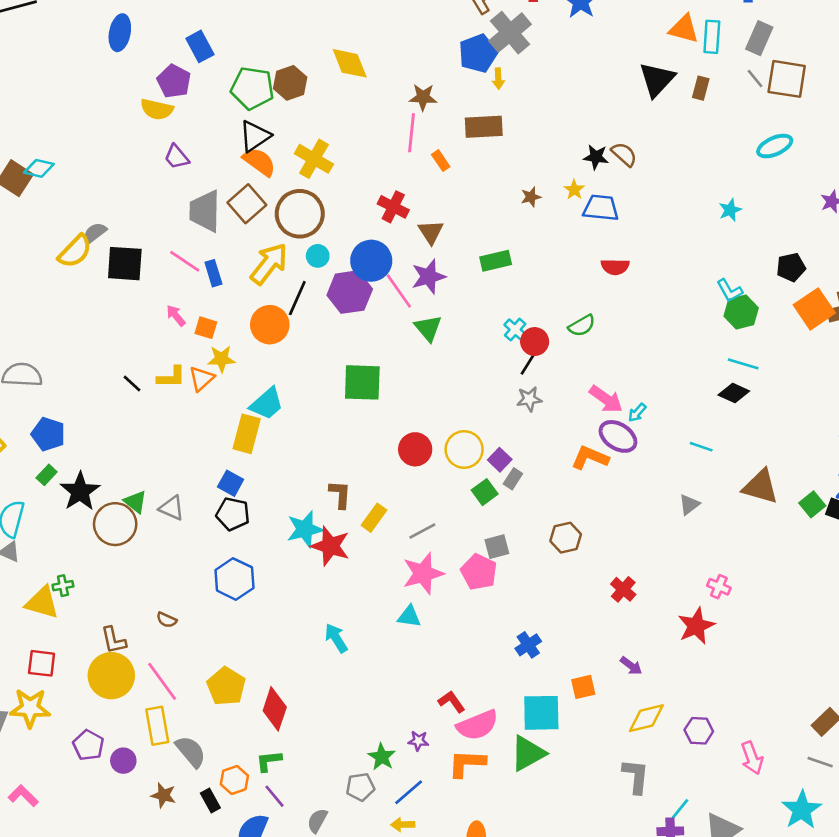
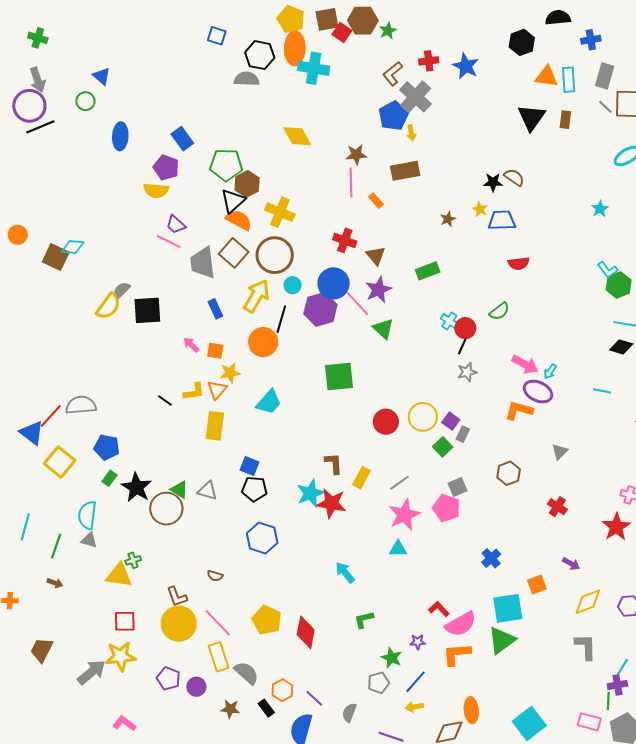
brown hexagon: (290, 83) -> (247, 184), moved
pink line: (185, 261) -> (169, 242), moved
yellow rectangle: (247, 434) -> (215, 426), moved
gray triangle: (689, 505) -> (560, 452), moved
green L-shape: (269, 761) -> (364, 620), moved

